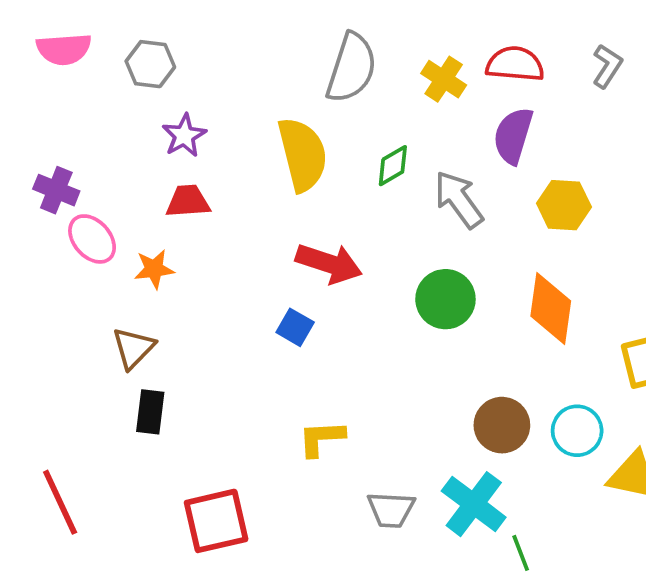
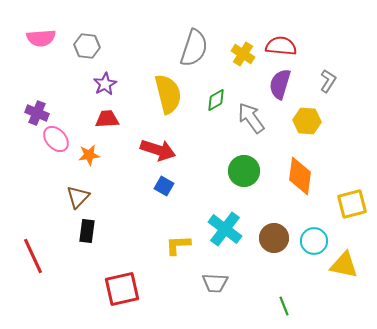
gray L-shape: (607, 66) -> (328, 81), moved
red arrow: (329, 263) -> (158, 150), moved
red line: (60, 502) -> (33, 256), moved
cyan cross: (474, 504) -> (225, 229), moved

